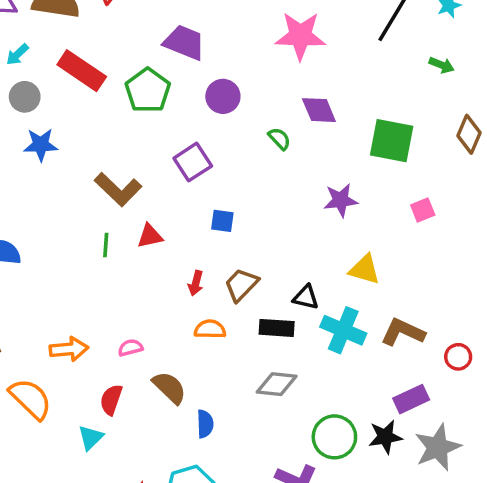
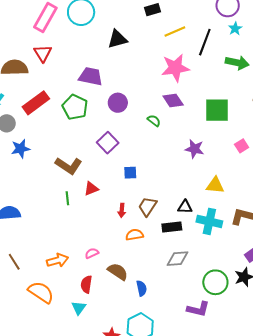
pink star: (300, 36) -> (175, 68), moved
green arrow: (442, 65) -> (237, 63), size x1.6
red rectangle: (82, 71) -> (36, 103), turned -60
purple star: (341, 200) -> (194, 149), turned 30

